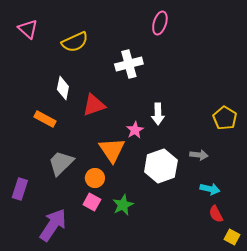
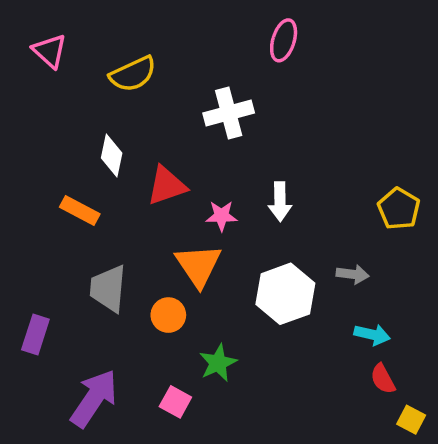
pink star: (135, 130) -> (222, 216), moved, turned 30
gray trapezoid: (61, 163) -> (108, 288), turned -40
pink square: (92, 202) -> (175, 402), moved

